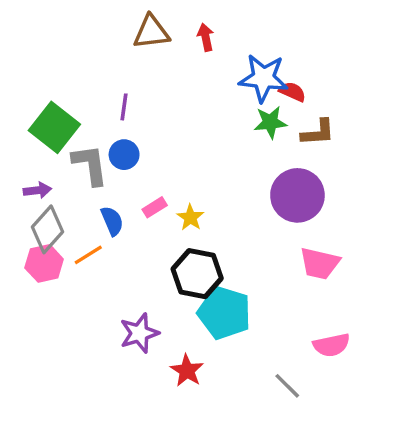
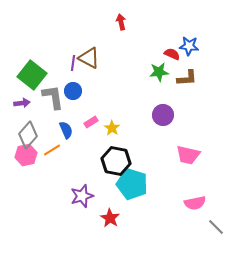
brown triangle: (151, 32) -> (89, 58), moved, turned 35
blue star: (263, 78) -> (189, 46), moved, size x0.7
purple arrow: (37, 190) -> (22, 103), moved
purple circle: (297, 195) -> (163, 115), moved, size x0.7
gray line: (287, 386) -> (216, 227), moved

